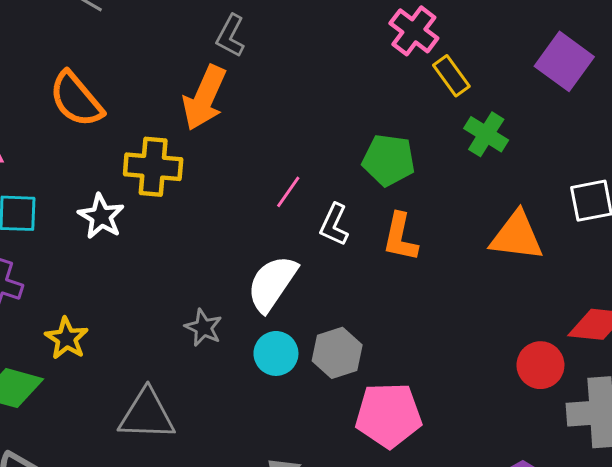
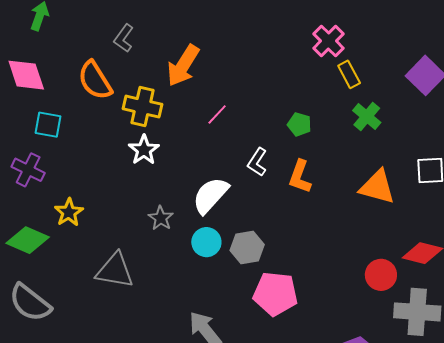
gray L-shape: (231, 36) -> (124, 38), moved
orange semicircle: (76, 99) -> (95, 80), moved
green pentagon: (389, 160) -> (299, 124), size x0.7
pink line: (288, 192) -> (217, 115), moved
white star: (101, 216) -> (144, 150), moved

